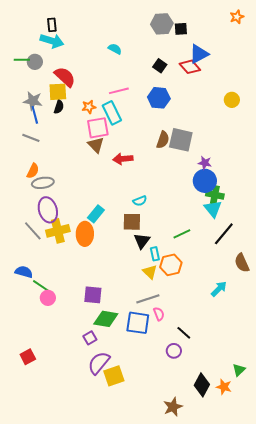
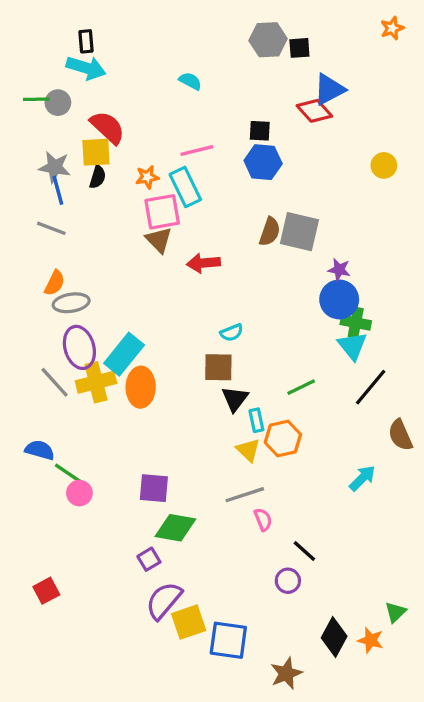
black square: (160, 66) -> (260, 131), moved, turned -32
cyan rectangle: (96, 214) -> (124, 354), moved, size x1.4
blue square: (138, 323) -> (228, 640), moved

